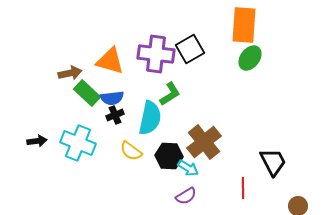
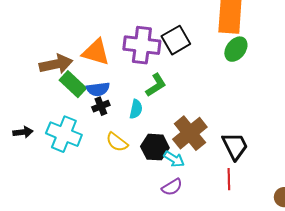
brown arrow: (70, 73) -> (56, 64), size x1.4
cyan semicircle: (150, 118) -> (136, 109), size x0.6
black trapezoid: (273, 162) -> (235, 146), moved

